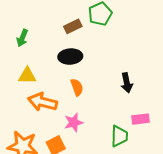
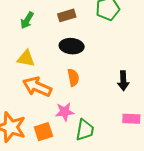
brown rectangle: (73, 26) -> (67, 15), moved
green trapezoid: (119, 136) -> (85, 130), moved

